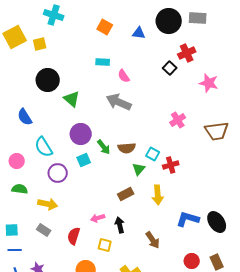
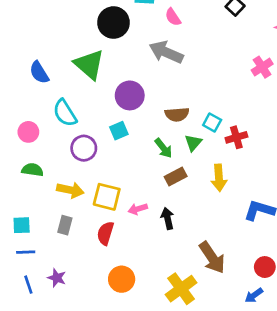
black circle: (48, 80) -> (113, 23), moved
green triangle: (72, 99) -> (89, 64), moved, size x1.4
pink cross: (178, 120) -> (262, 67), moved
purple circle: (81, 134) -> (130, 95), moved
green arrow: (104, 147) -> (163, 148), moved
gray rectangle: (44, 230) -> (65, 225), turned 72
brown arrow: (153, 240) -> (212, 258), moved, size x1.4
yellow square: (105, 245) -> (107, 197), moved, size x1.5

